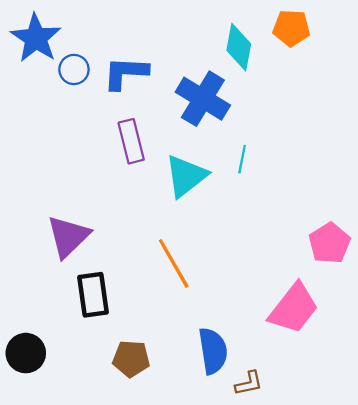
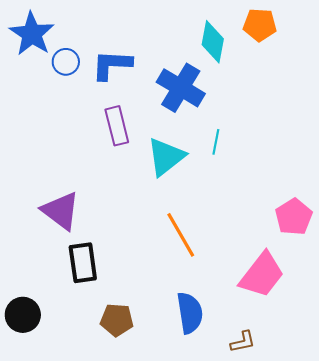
purple triangle: (68, 236) -> (61, 211), turned -39
orange line: (174, 263) -> (181, 235), moved
brown L-shape: (249, 383) -> (243, 342), moved

